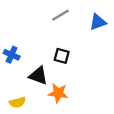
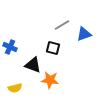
gray line: (60, 15) -> (62, 25), moved
blue triangle: (98, 22) -> (84, 34), moved

